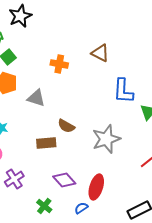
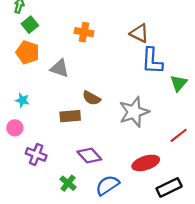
brown triangle: (100, 53) -> (139, 33), moved
purple cross: (14, 179) -> (36, 154), turned -36
red ellipse: (96, 187) -> (146, 163), moved, turned 55
blue semicircle: (81, 208) -> (107, 185), size x1.6

